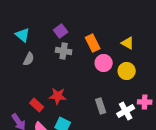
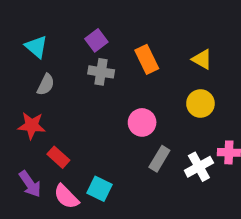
pink circle: (104, 63) -> (142, 122), moved
red star: (58, 96) -> (32, 126), moved
gray rectangle: (101, 106) -> (159, 159), turned 49

